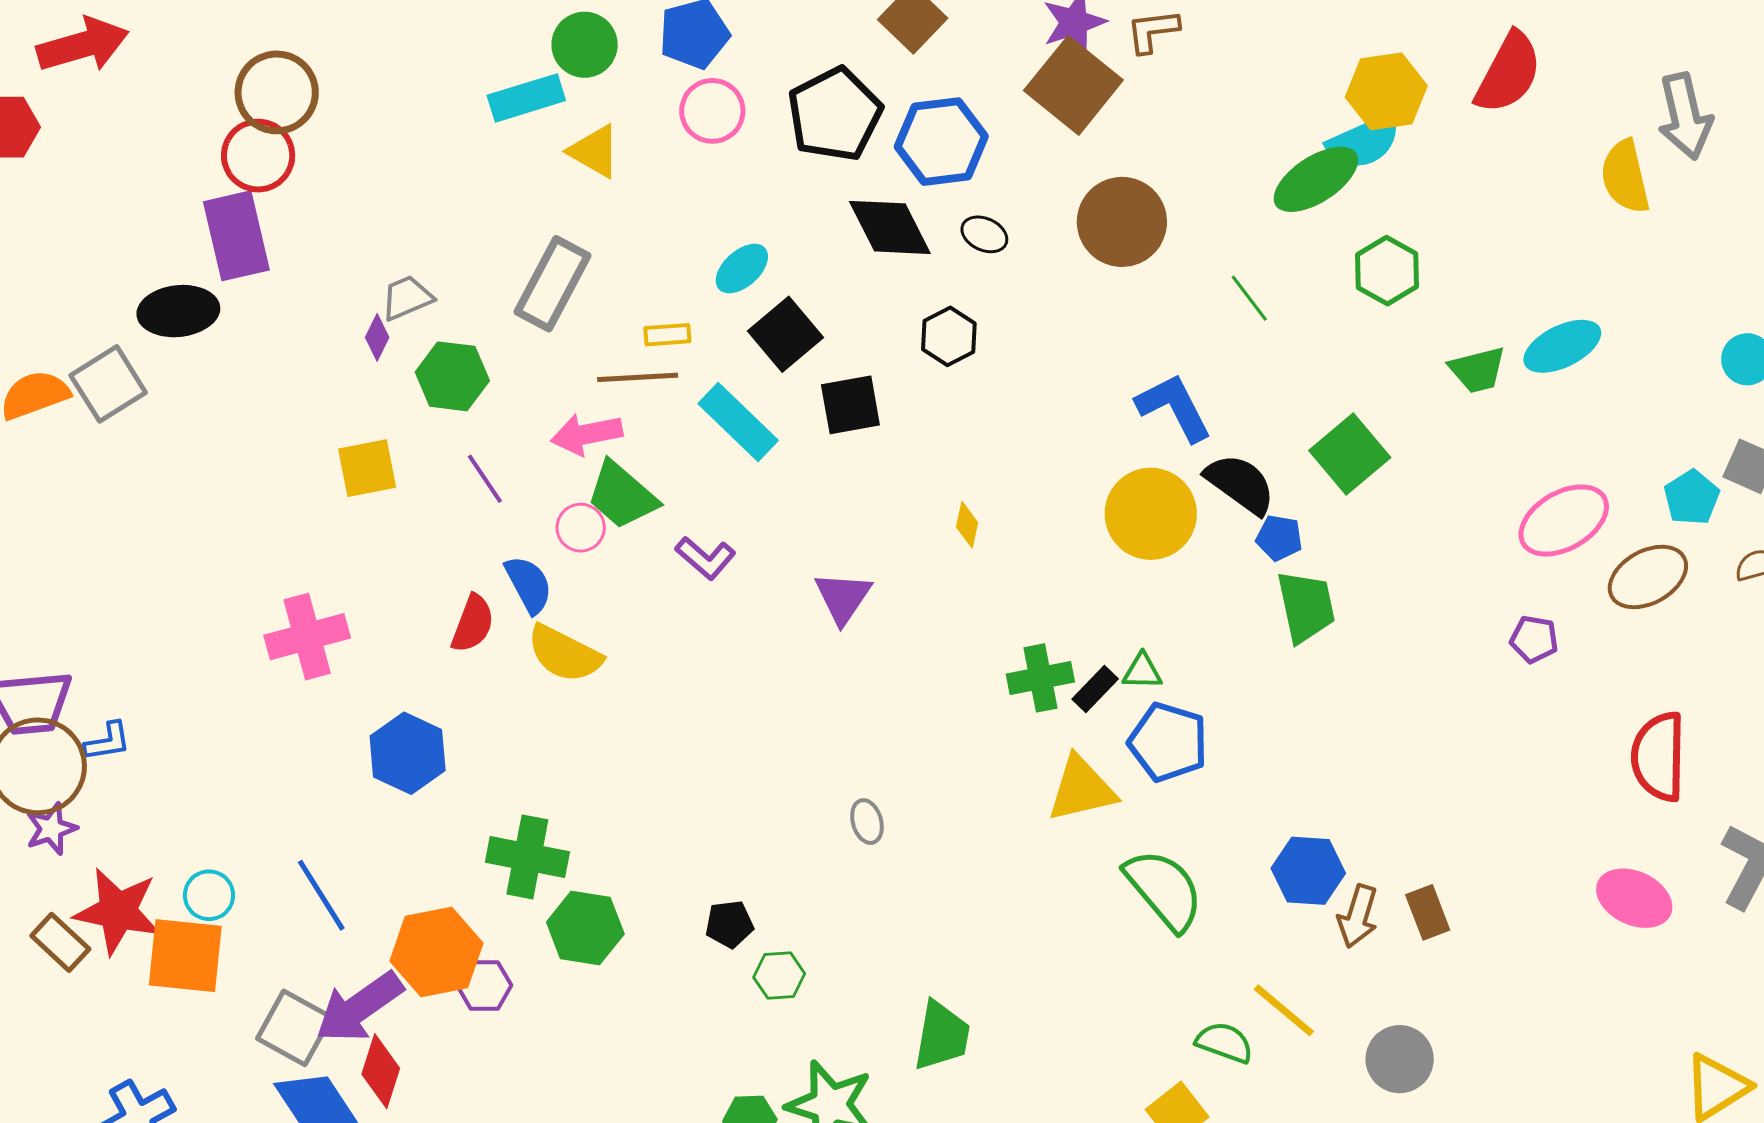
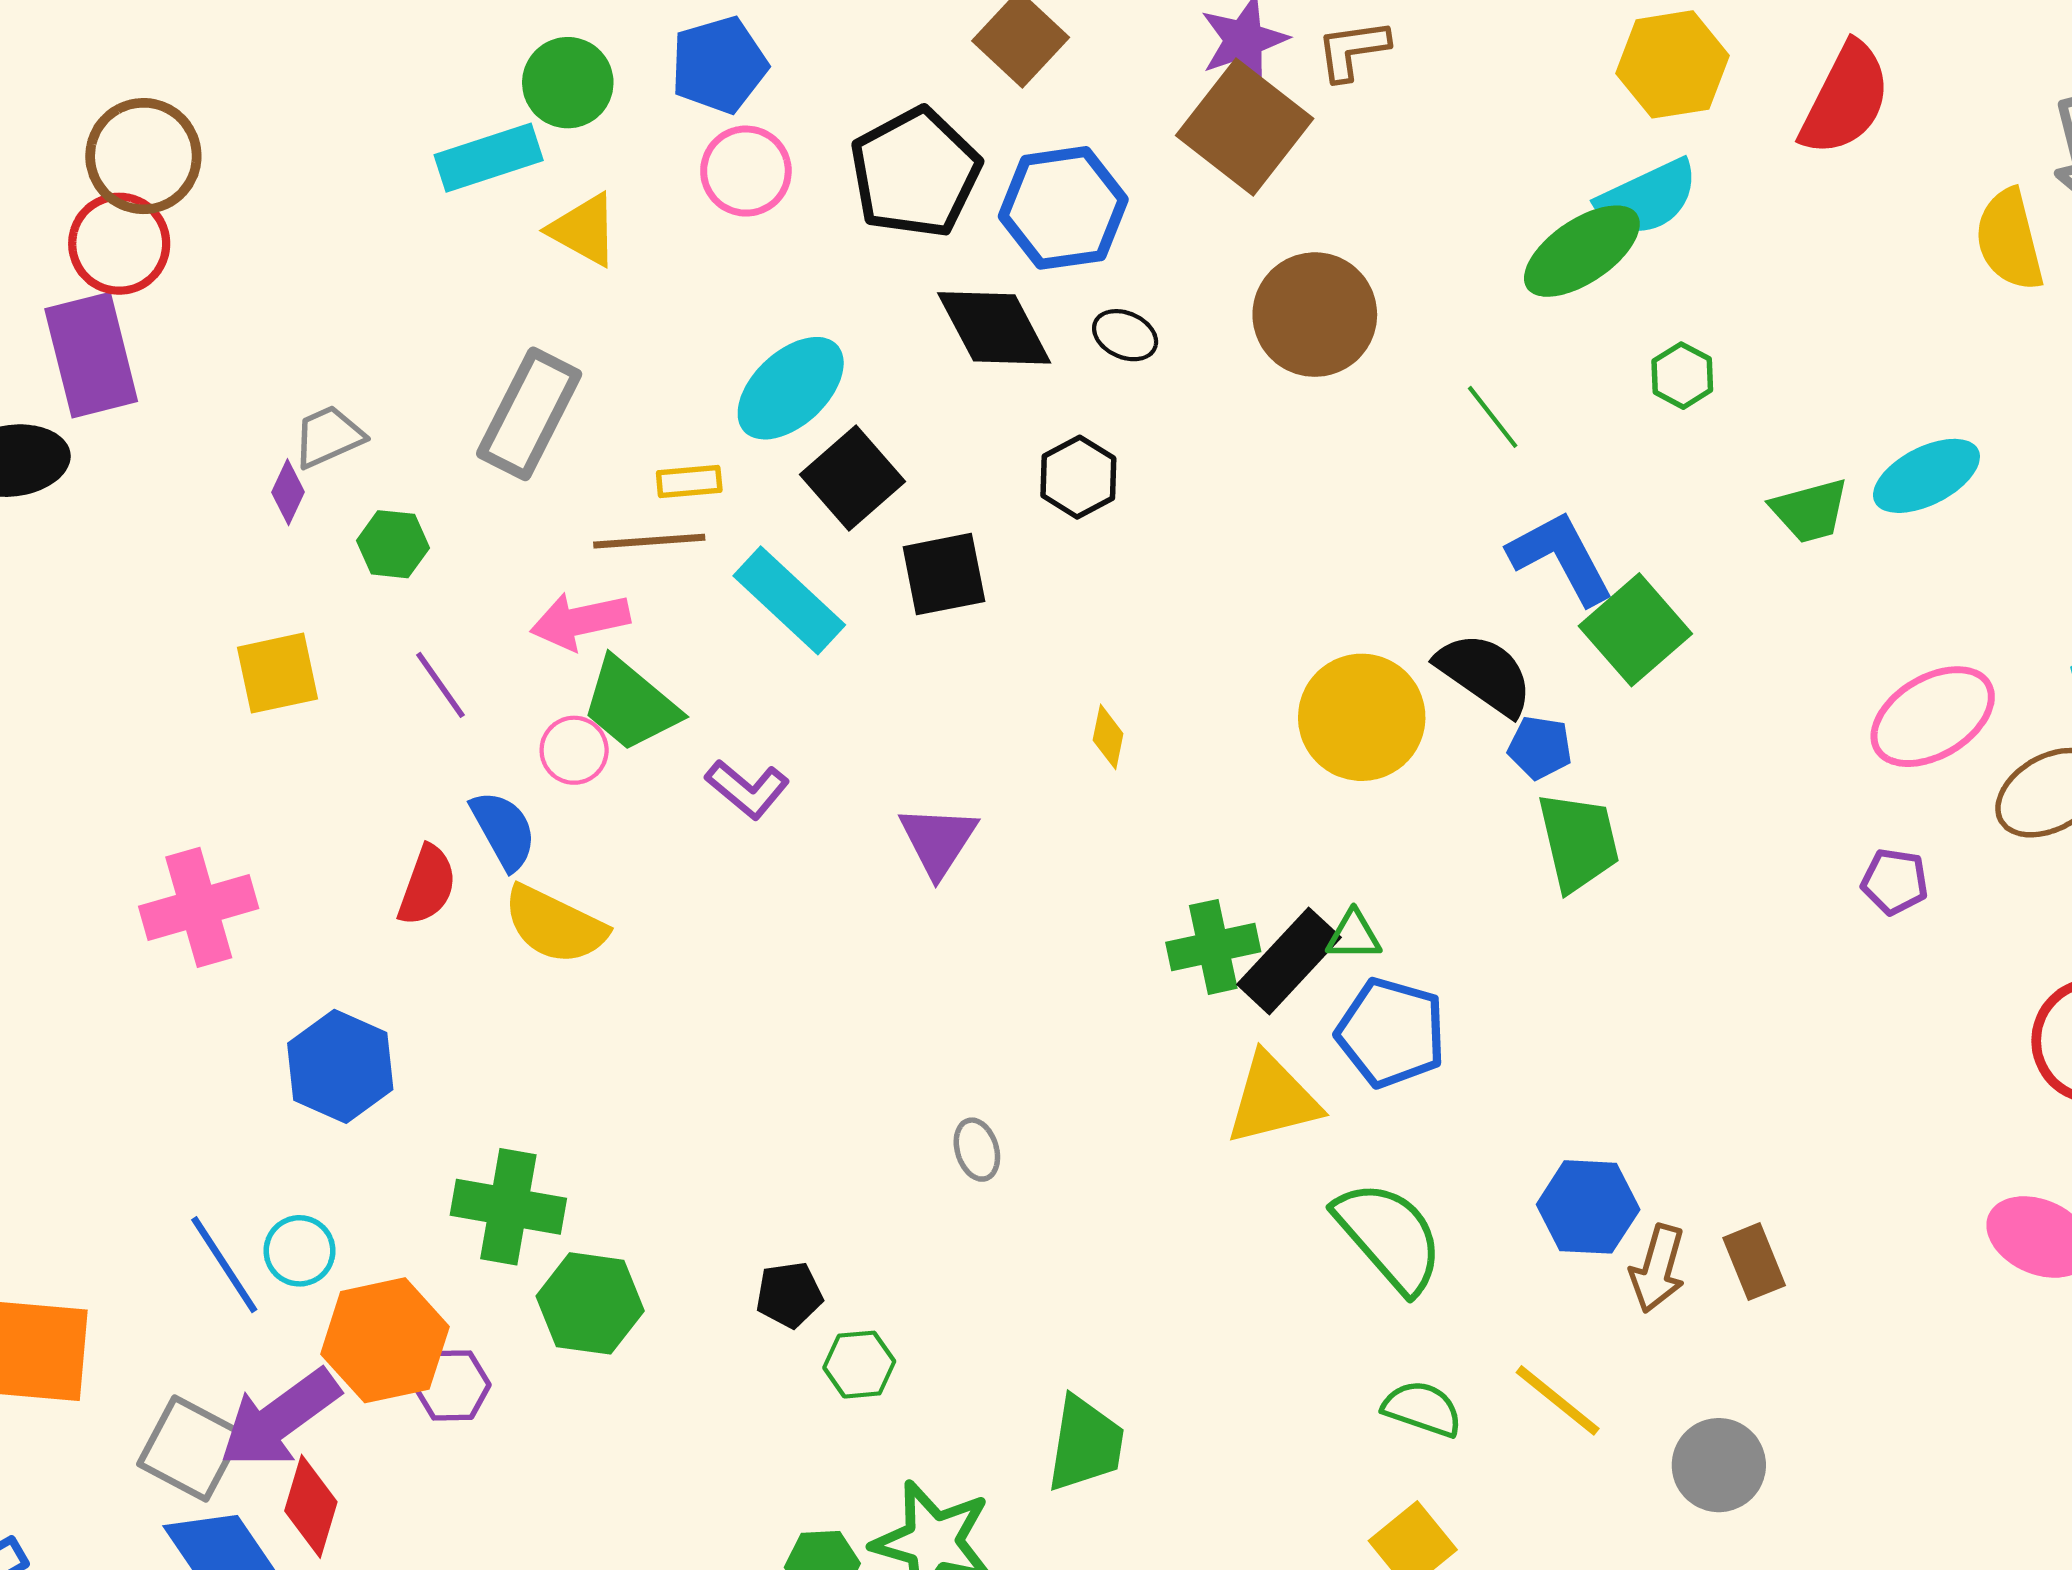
yellow hexagon: (1386, 91) -> (1672, 64), moved
cyan ellipse: (742, 269) -> (791, 388), size x1.5
green hexagon: (1387, 271) -> (1682, 376), size x0.7
green hexagon: (452, 376) -> (393, 544), size x0.7
blue L-shape: (1174, 407) -> (1561, 558), moved
black rectangle: (1095, 689) -> (1289, 961), size x1.6
cyan circle: (209, 895) -> (299, 1251), moved
green semicircle: (1224, 1043) -> (1422, 1409), moved

